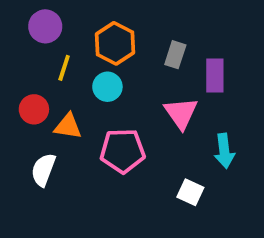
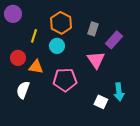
purple circle: (45, 26) -> (13, 14), moved
purple rectangle: (215, 75) -> (114, 40), turned 42
cyan arrow: (224, 151) -> (119, 92), moved

